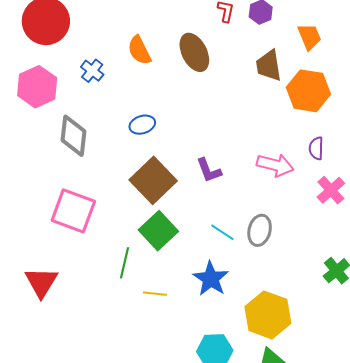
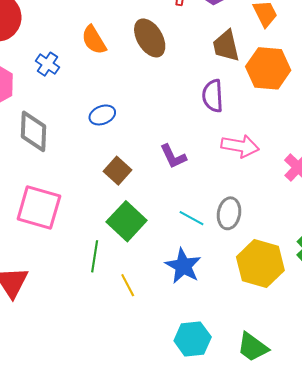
purple semicircle: (316, 148) -> (213, 96), moved, size x1.4
brown square: (153, 180) -> (118, 171), size x0.6
yellow line: (155, 294) -> (128, 285), turned 60
yellow hexagon: (268, 315) -> (260, 264), moved

